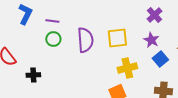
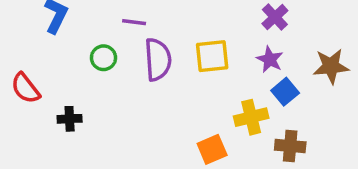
purple line: (52, 21) -> (134, 22), moved
yellow cross: (127, 68) -> (251, 117), moved

